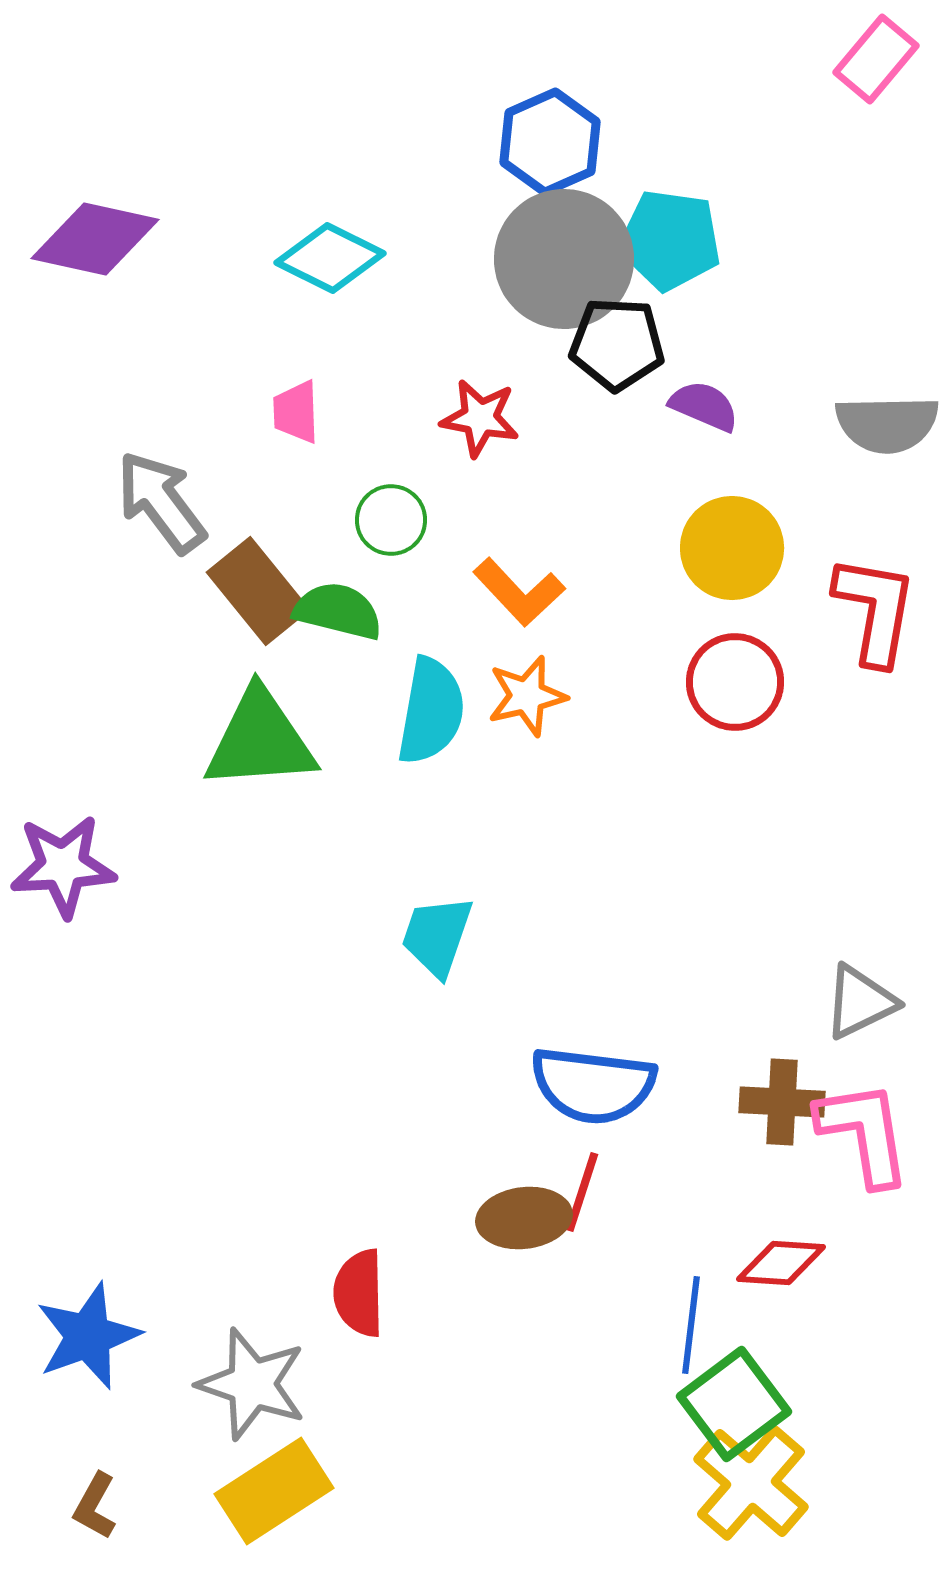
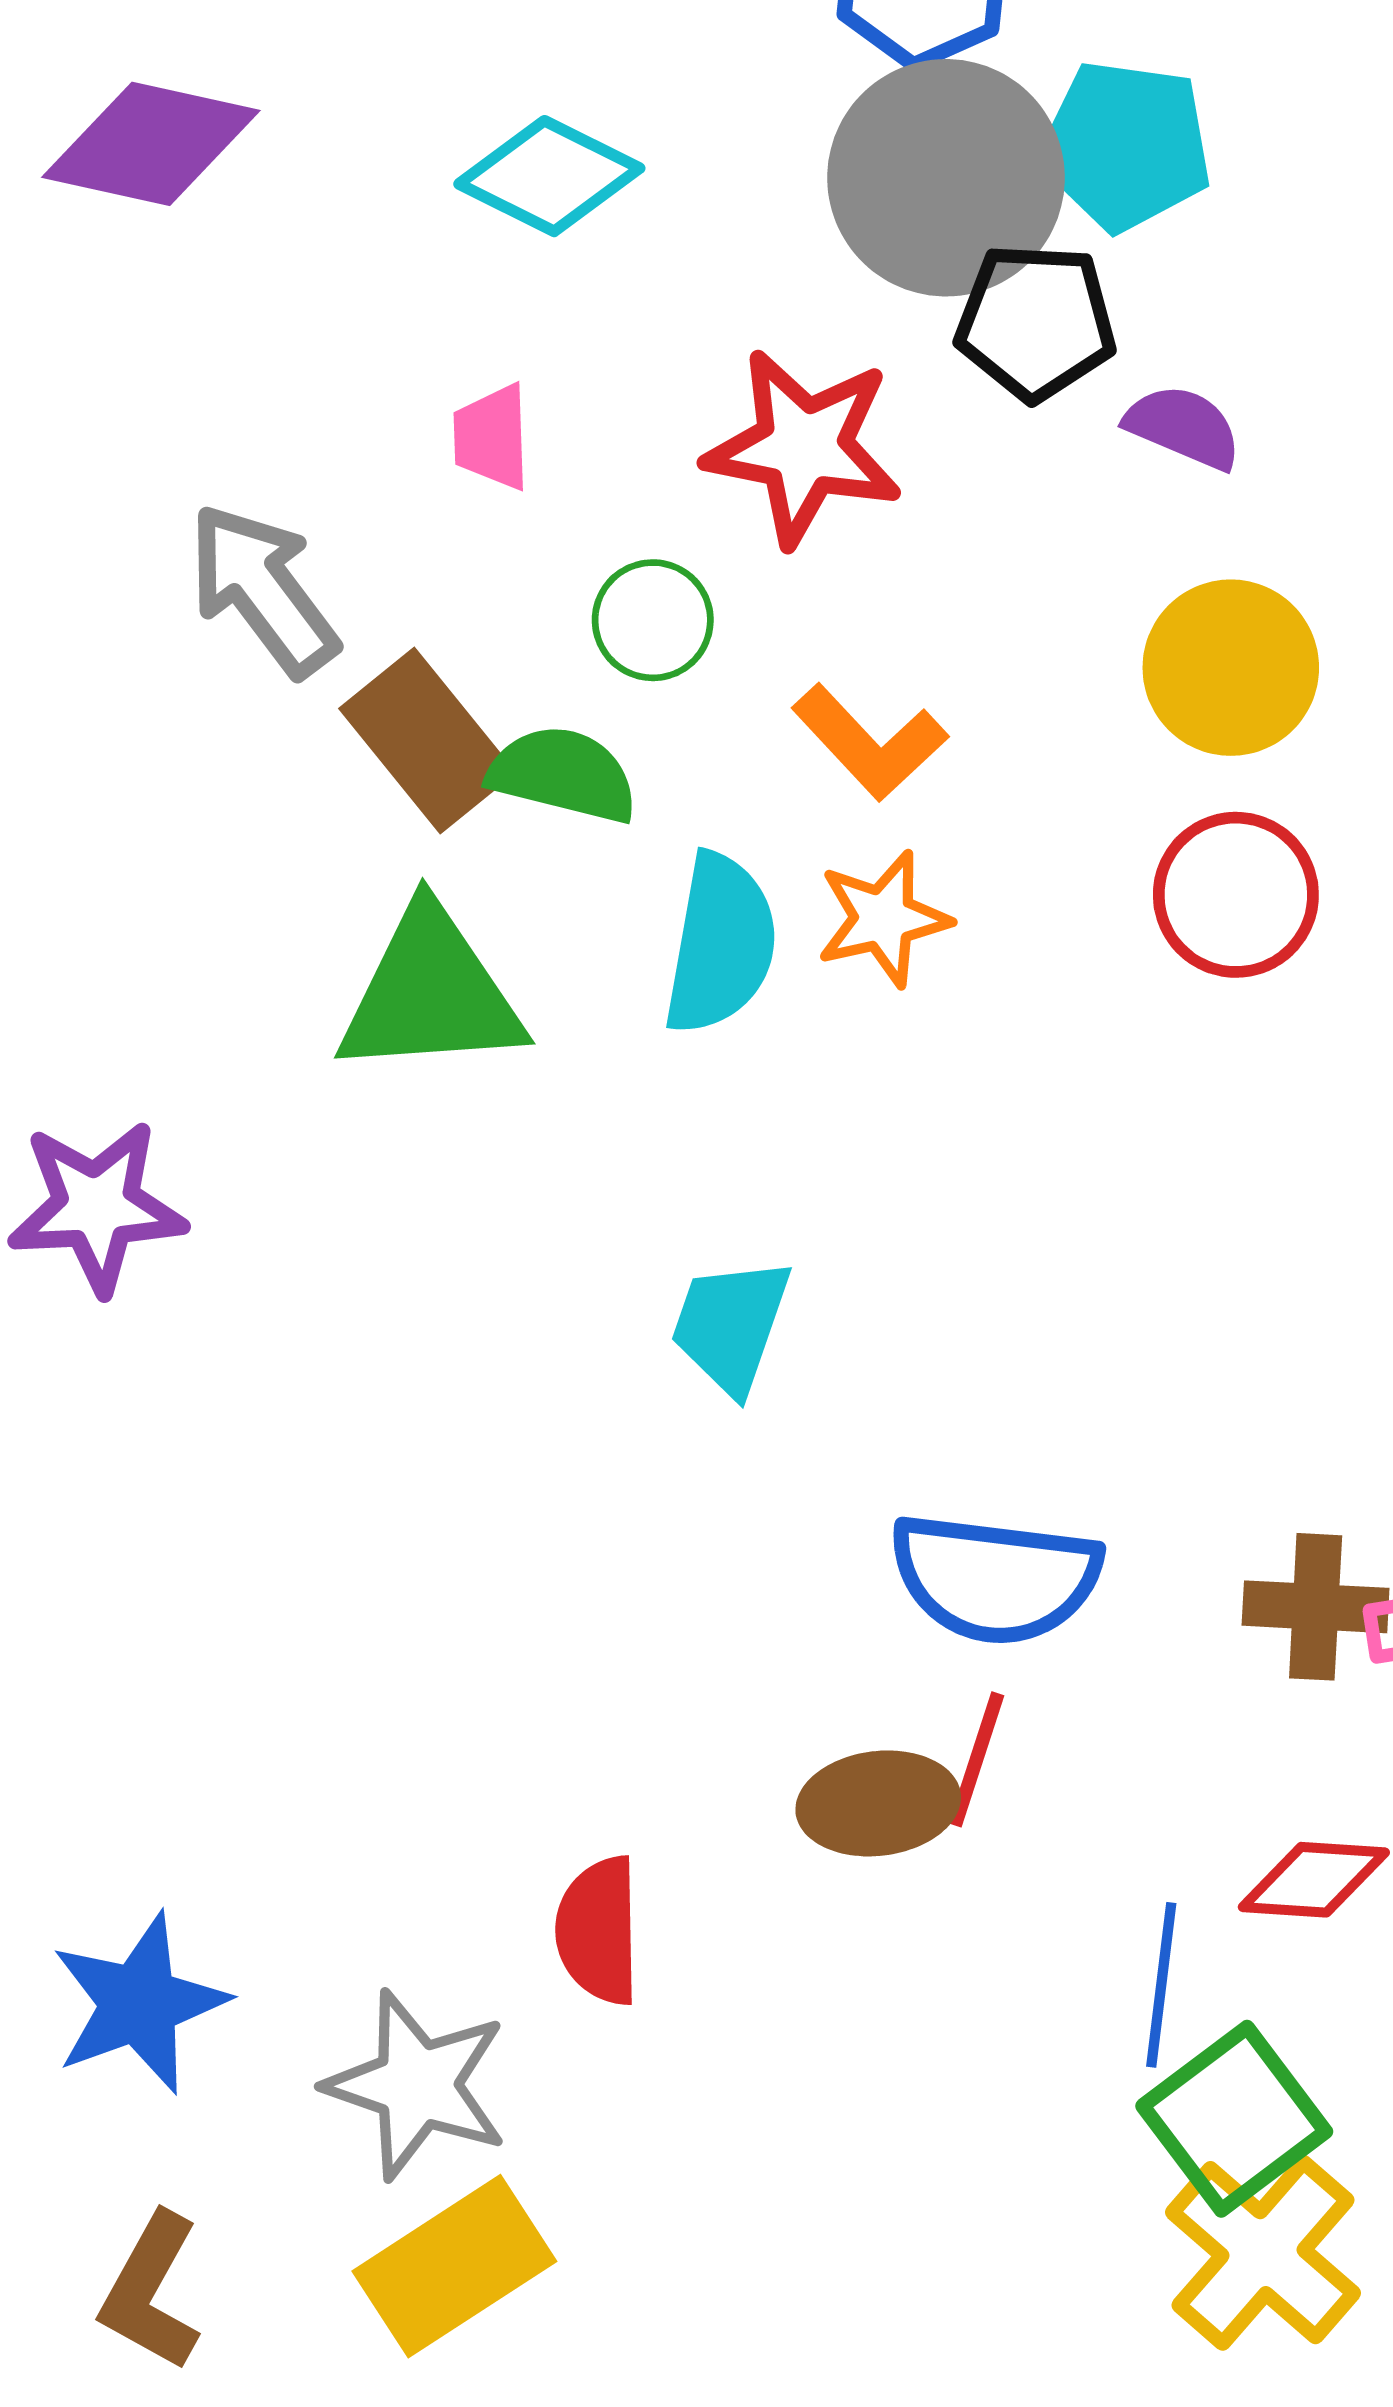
red star: (480, 418) -> (804, 447), size x1.5
brown L-shape: (95, 1506) -> (151, 2292), size x1.4

